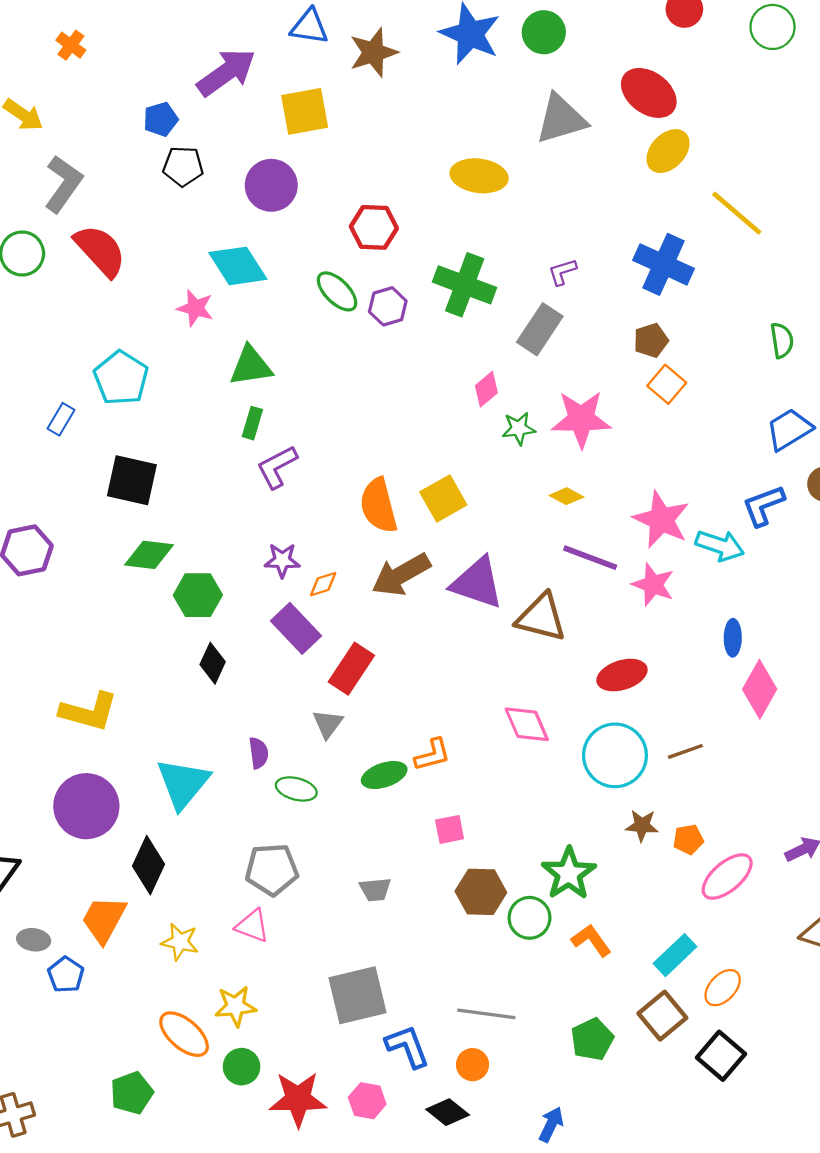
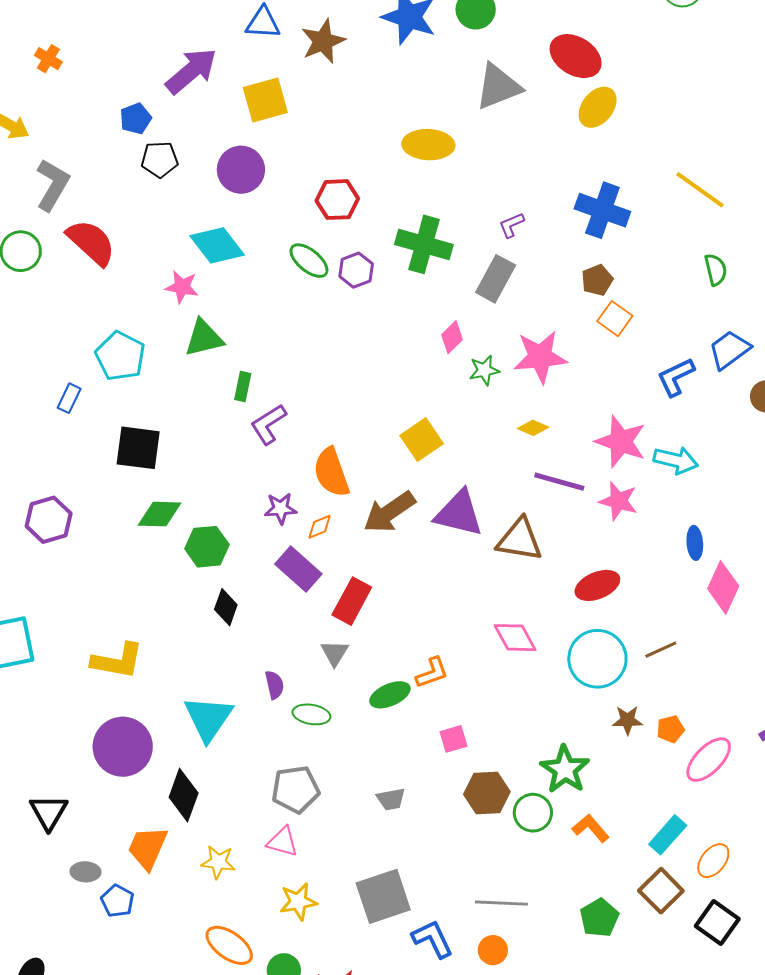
yellow line: (737, 213) -> (700, 190), moved
green triangle: (251, 366) -> (204, 338), moved
orange semicircle: (379, 506) -> (331, 472), moved
blue L-shape: (763, 506) -> (676, 377), moved
yellow star: (235, 1006) -> (298, 902), moved

